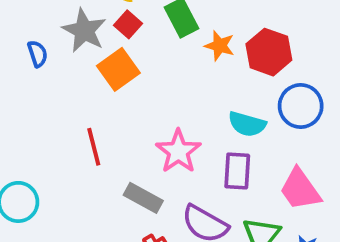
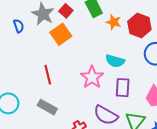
cyan semicircle: (247, 124) -> (115, 61), moved
gray rectangle: (143, 198) -> (47, 107), moved

